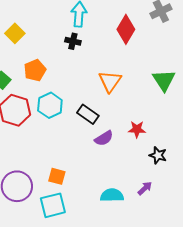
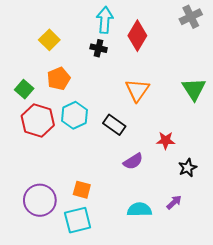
red diamond: (126, 29) -> (137, 36), moved
yellow square: (15, 33) -> (49, 40), moved
purple semicircle: (104, 138) -> (133, 161), moved
black star: (158, 155) -> (188, 168), turned 30

